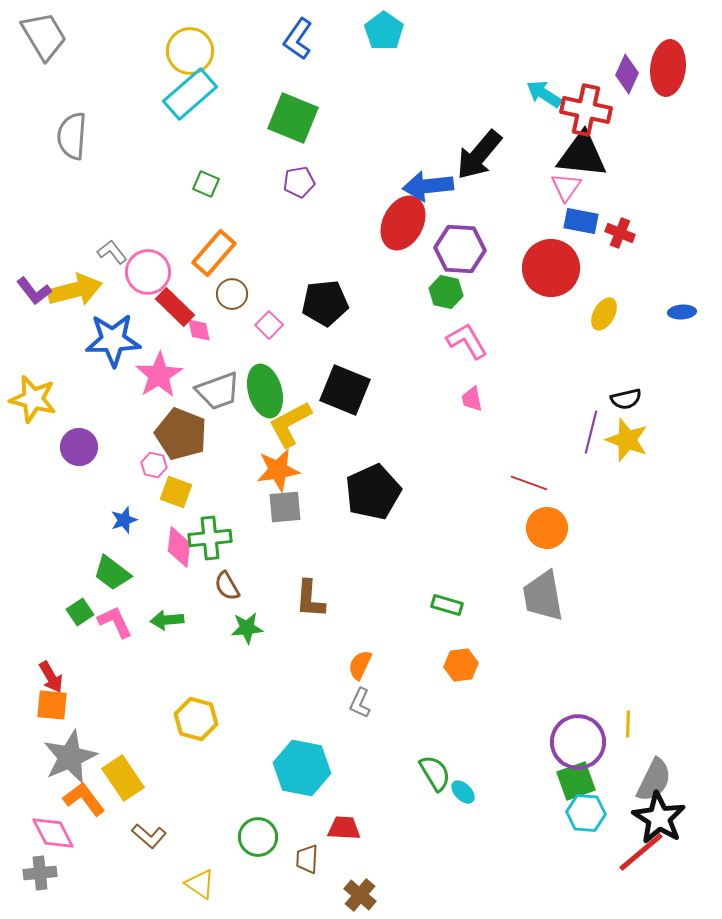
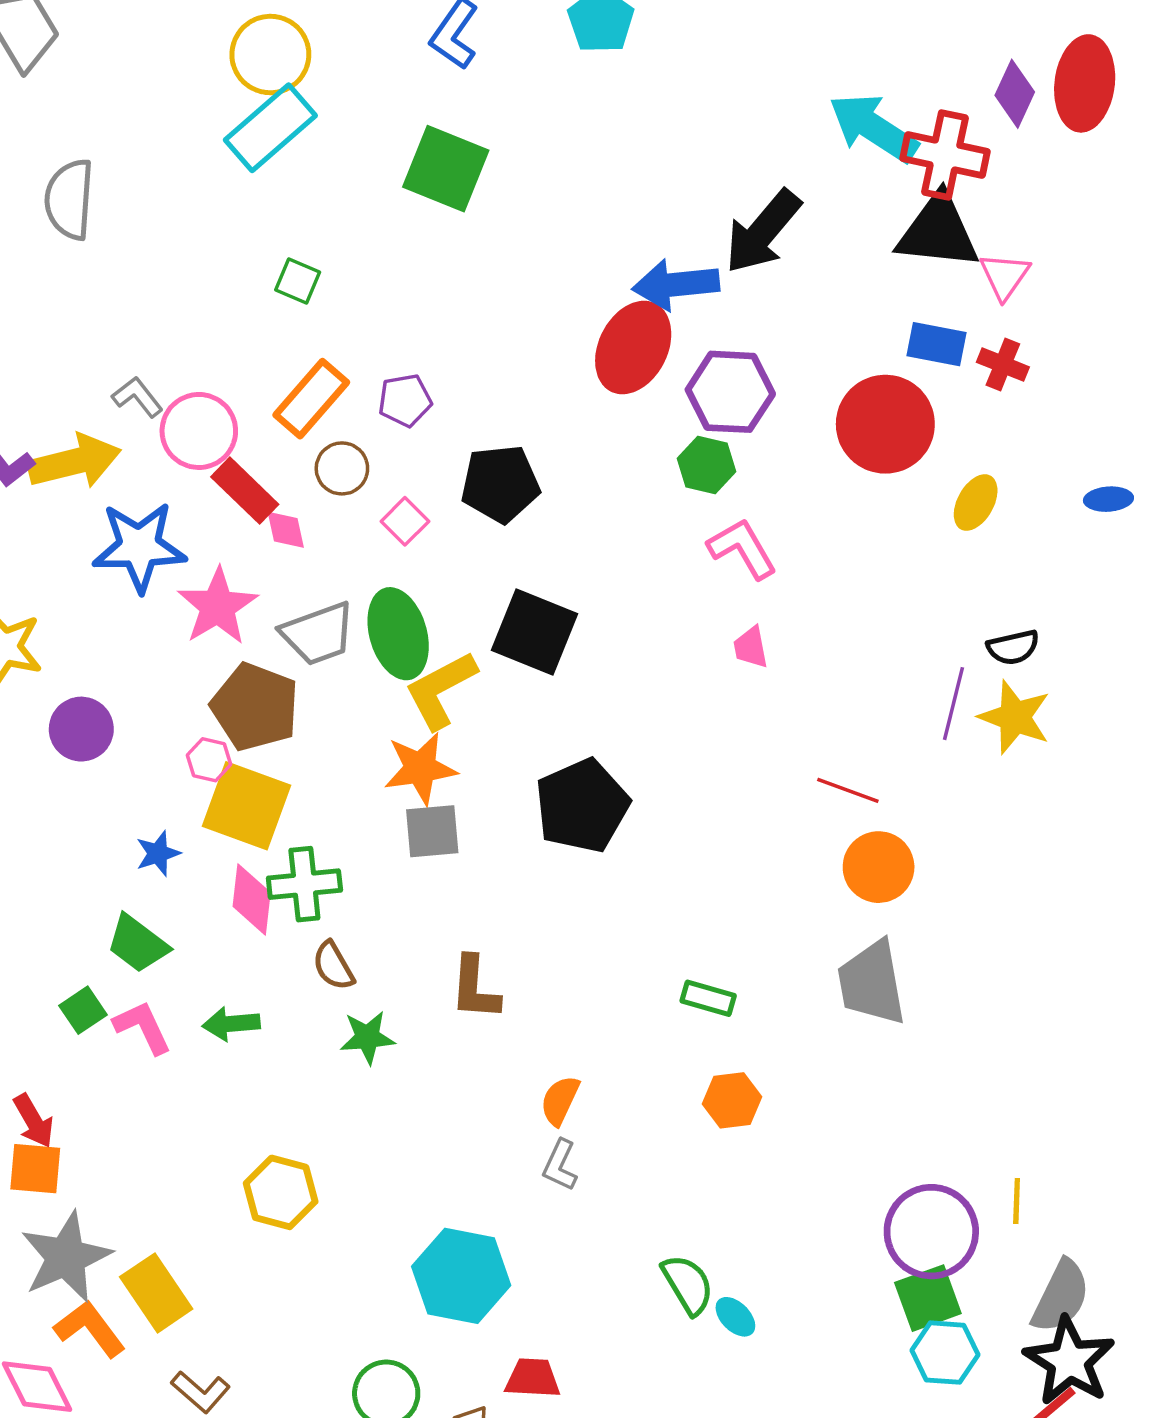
cyan arrow: (544, 94) -> (873, 128), size x1.5
purple pentagon: (299, 182) -> (405, 400), moved
pink triangle: (566, 187) -> (1005, 276), moved
yellow square: (176, 492) -> (247, 806), size x1.6

